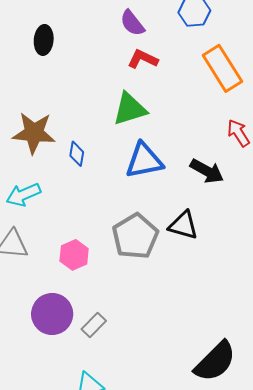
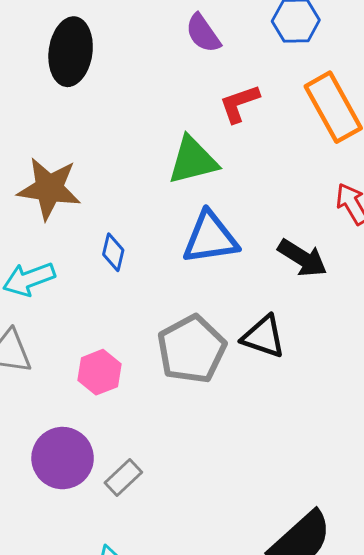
black ellipse: (44, 40) -> (71, 52), size x1.5
red L-shape: (143, 59) -> (239, 103), moved, turned -48
blue diamond: (77, 154) -> (113, 252), moved

